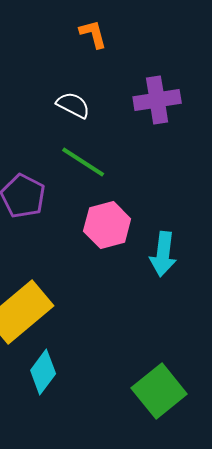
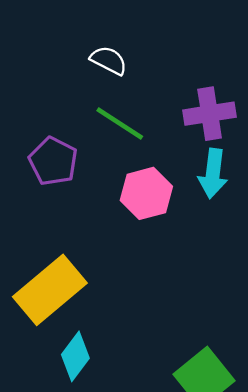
purple cross: (157, 100) -> (210, 114), moved
cyan arrow: (163, 254) -> (213, 173), moved

